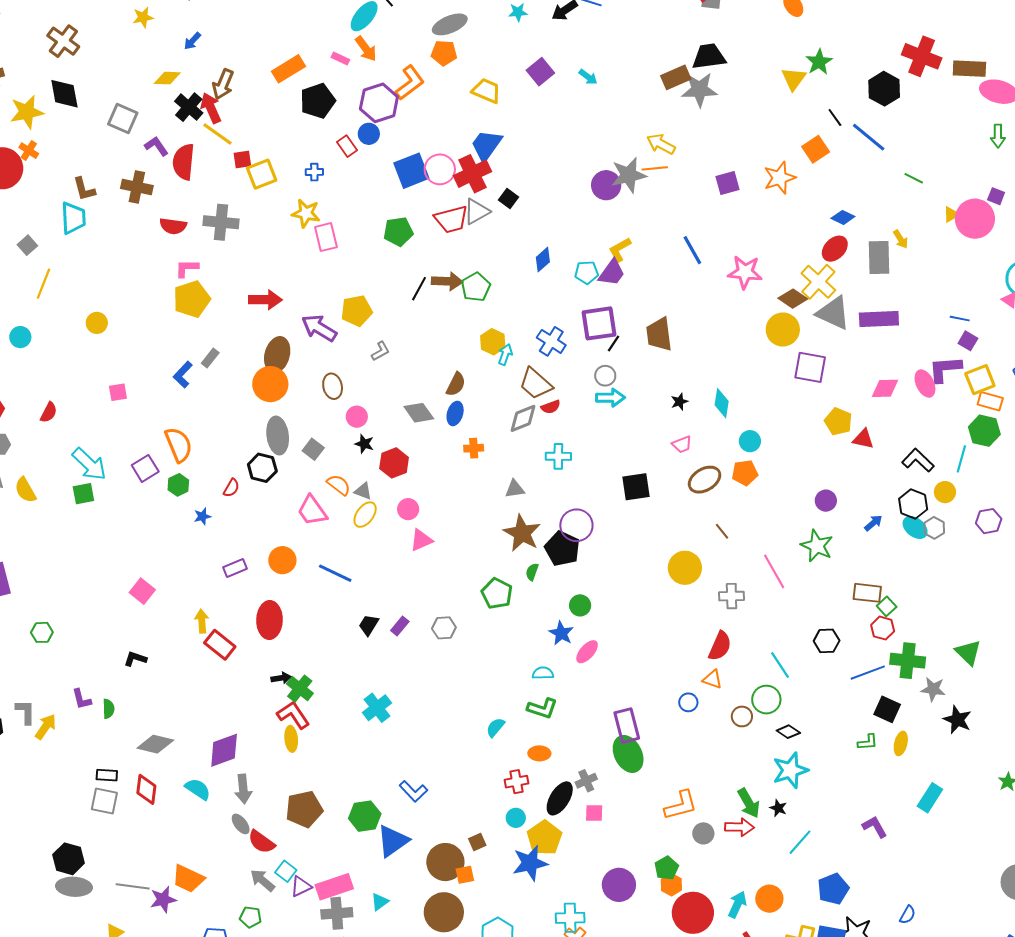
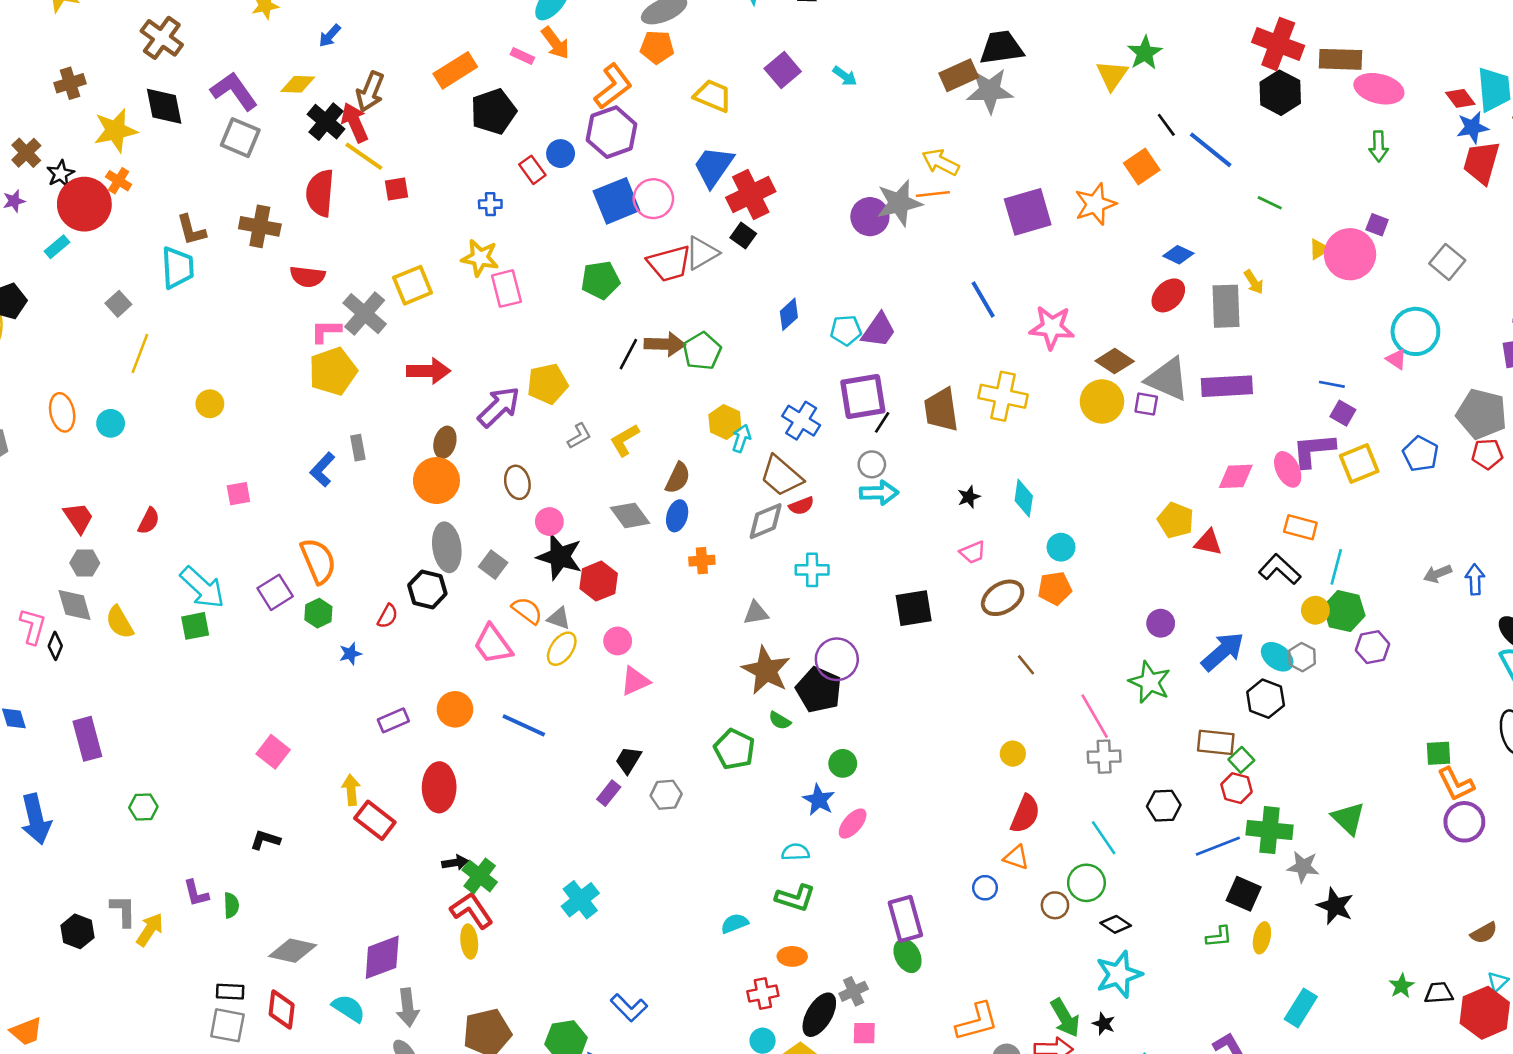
black hexagon: (884, 89) -> (1280, 93), moved
purple hexagon: (379, 103) -> (612, 132), moved
purple L-shape: (156, 146) -> (234, 91), moved, size x1.5
yellow square: (262, 174) -> (413, 285), moved
red cross: (472, 174) -> (751, 195), moved
purple square: (727, 183) -> (1028, 212), size x1.5
gray cross: (221, 222) -> (365, 314), moved, turned 36
yellow L-shape: (620, 250) -> (625, 440), moved
yellow cross: (818, 282) -> (1003, 396), moved, turned -30
purple arrow: (319, 328) -> (499, 407), turned 105
brown ellipse: (277, 355) -> (445, 442), size x0.7
gray rectangle: (210, 358) -> (358, 448), turned -48
purple square: (810, 367) -> (1146, 404), moved, size x0.6
orange rectangle: (990, 401) -> (1300, 527), moved
green hexagon: (984, 431) -> (1344, 611), moved
black star: (364, 444) -> (560, 557), size x1.8
black hexagon: (913, 504) -> (1266, 699), moved
blue arrow: (873, 523) -> (1223, 652), size x1.8
yellow circle: (685, 568) -> (1013, 754), moved, size x0.6
green semicircle: (532, 572) -> (780, 721), turned -78
gray cross: (732, 596) -> (1104, 757), moved
black trapezoid: (369, 625) -> (628, 760), moved
cyan semicircle: (495, 727) -> (735, 923), turned 30
green ellipse: (628, 754) -> (908, 956), size x0.7

